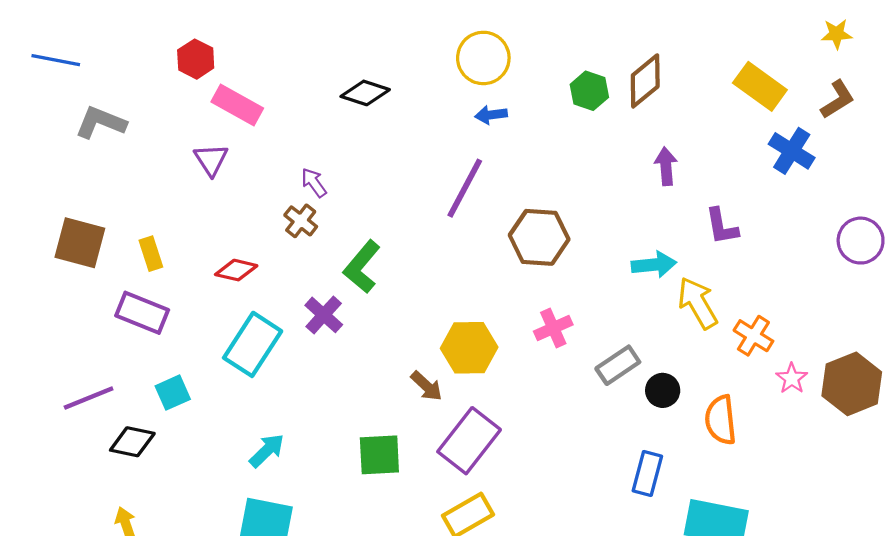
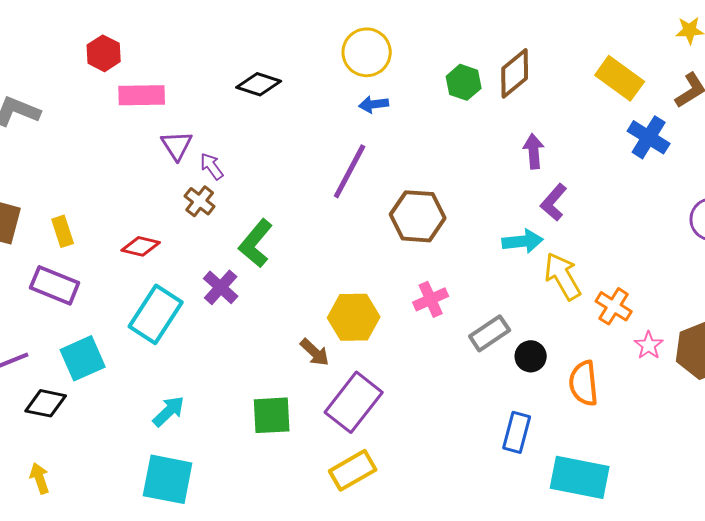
pink rectangle: (237, 105) -> (142, 95), turned -30
purple triangle: (211, 160) -> (177, 145), moved
purple L-shape: (722, 226) -> (554, 202), moved, turned 51
cyan square: (173, 393) -> (83, 358), size x1.4

